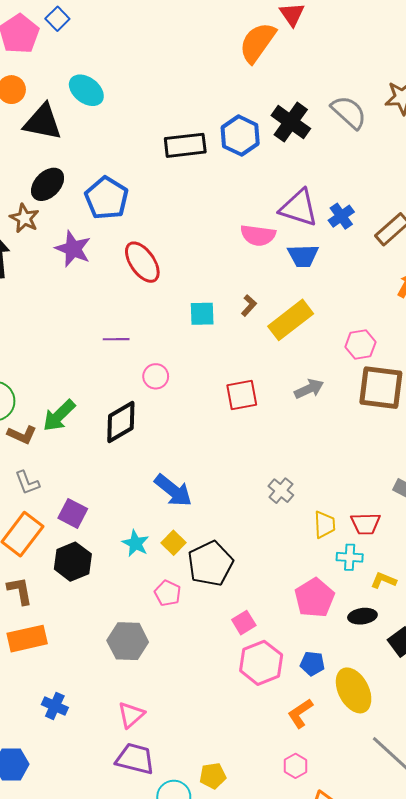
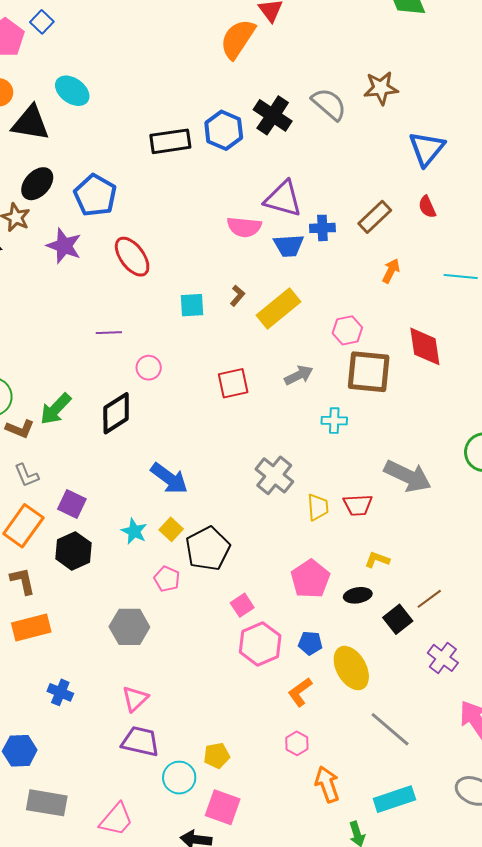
blue cross: (341, 216) -> (322, 228), moved, turned 35
gray cross: (281, 491) -> (274, 475), size x1.5
cyan cross: (350, 557) -> (334, 421), moved

